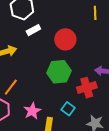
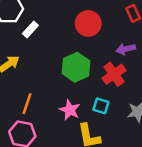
red circle: (65, 39) -> (88, 23), moved
pink star: (32, 111) -> (70, 110), moved

